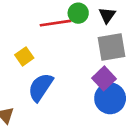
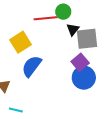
black triangle: (107, 15) -> (73, 29), moved
yellow square: (24, 56) -> (21, 42), size x1.5

